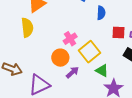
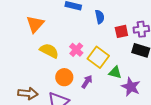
yellow semicircle: (27, 28) -> (49, 51), moved, turned -42
orange circle: (60, 58) -> (64, 77), moved

